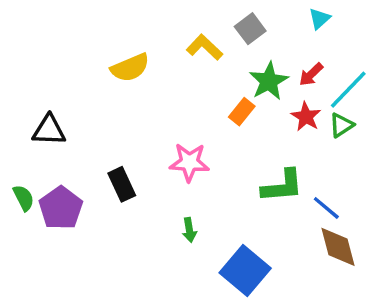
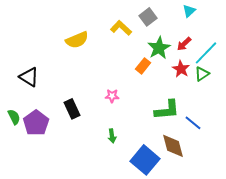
black triangle: (49, 130) -> (29, 77), turned 30
pink star: (189, 162) -> (112, 96), size x0.6
brown diamond: (338, 247) -> (173, 146), moved

